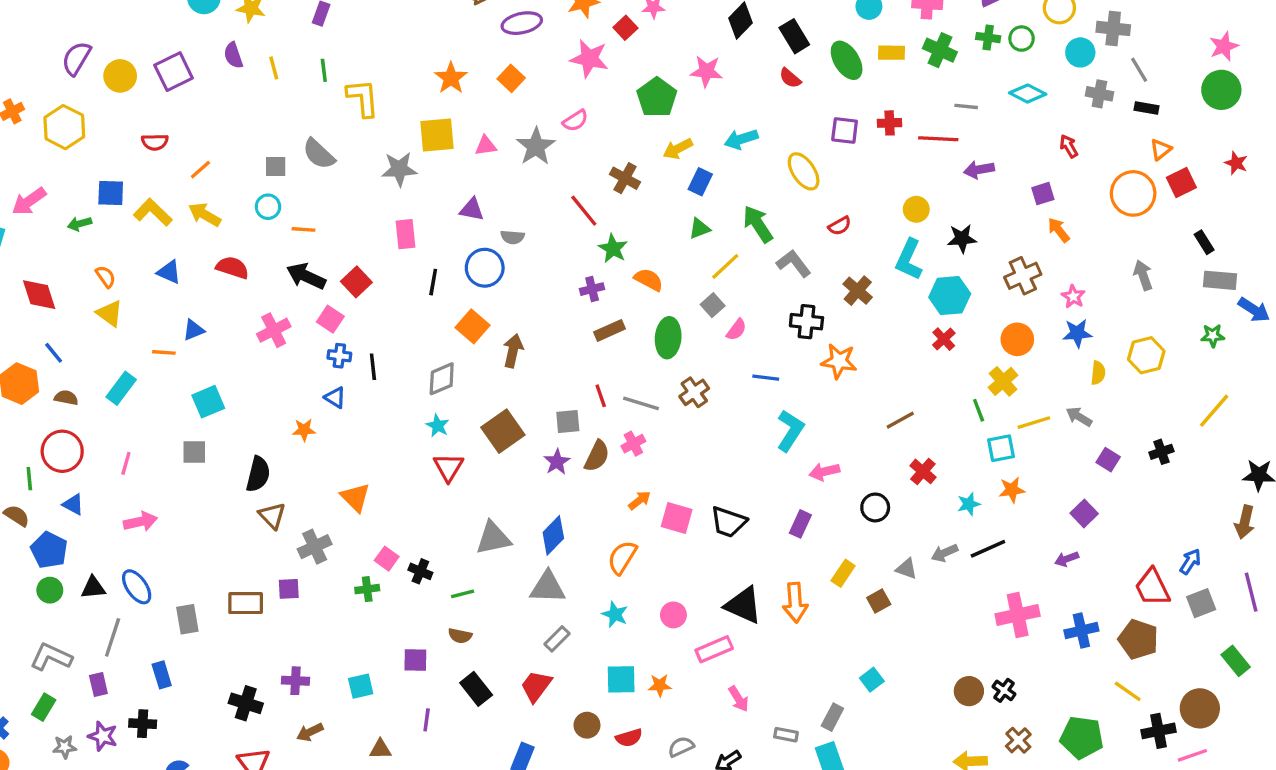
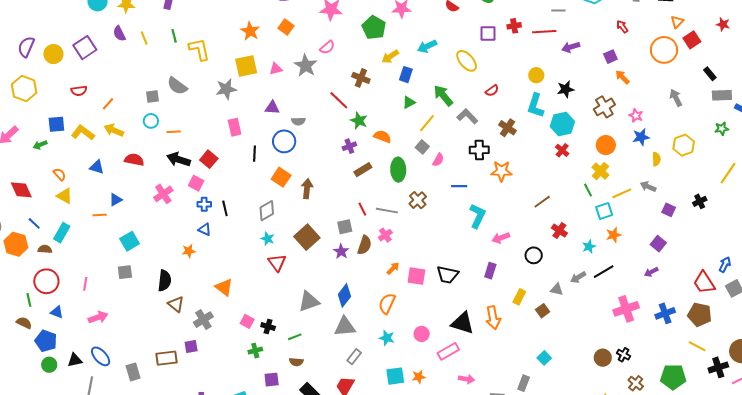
cyan rectangle: (121, 388) -> (62, 233), moved
green cross: (367, 589) -> (255, 351), moved
pink arrow: (739, 699) -> (466, 379), turned -42

